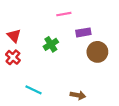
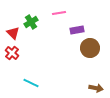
green cross: (51, 44) -> (31, 22), moved
brown arrow: (78, 95) -> (96, 88), moved

